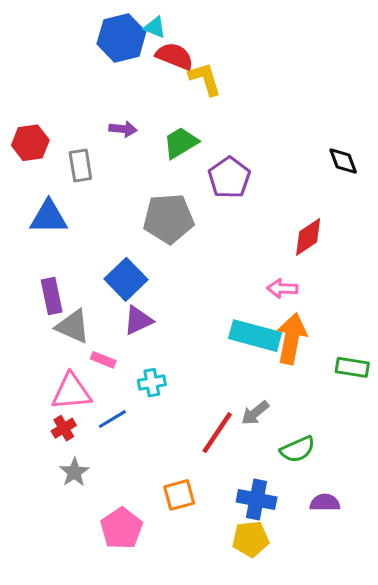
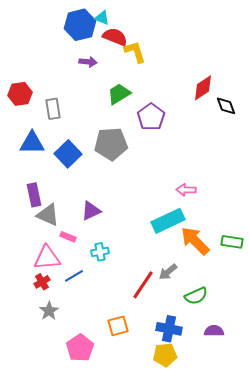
purple arrow: (123, 129) -> (88, 62), moved
red diamond: (308, 237) -> (203, 88), moved
blue square: (126, 279) -> (68, 154), moved
cyan rectangle: (255, 336) -> (168, 221), turned -40
orange arrow: (291, 339) -> (195, 241), moved, turned -56

